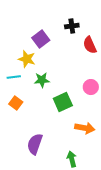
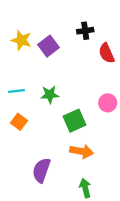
yellow star: (27, 59) -> (21, 40), moved
orange arrow: (85, 128) -> (82, 151), moved

